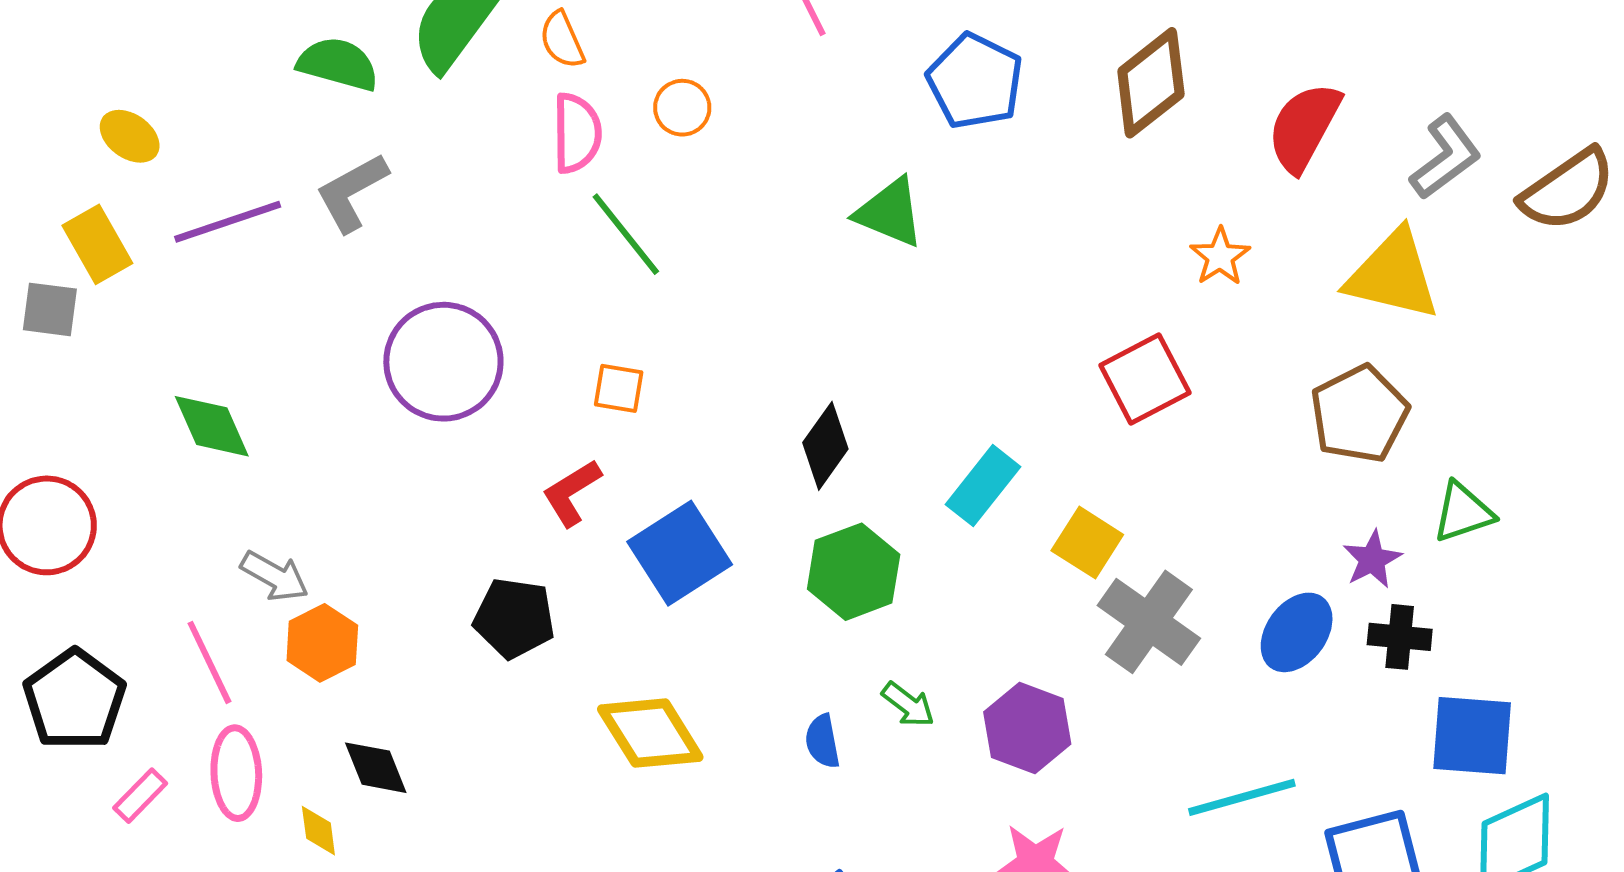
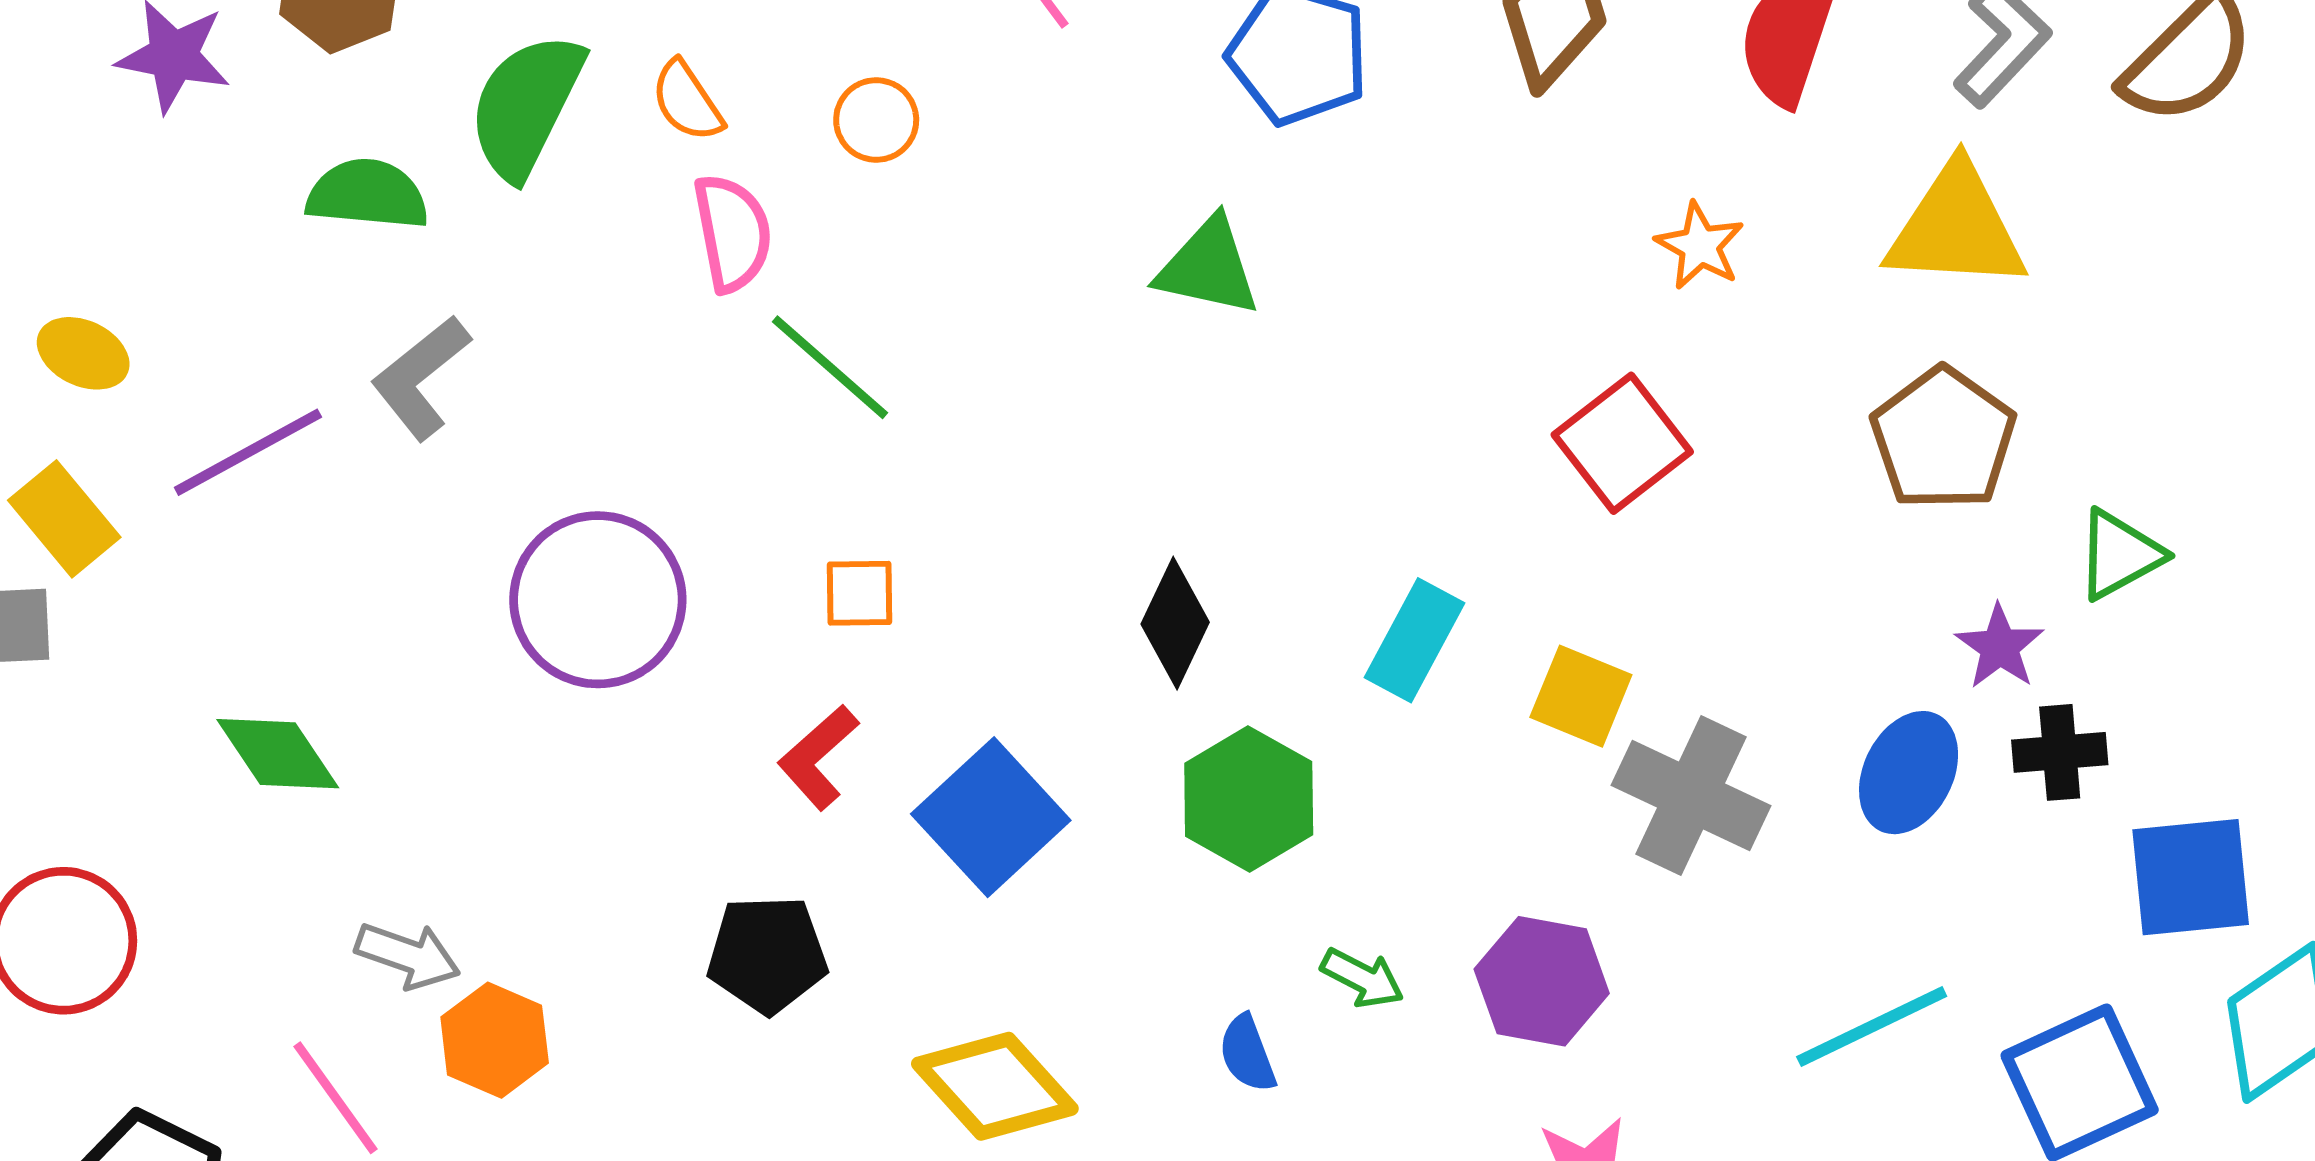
orange circle: (682, 108) -> (876, 120), moved

